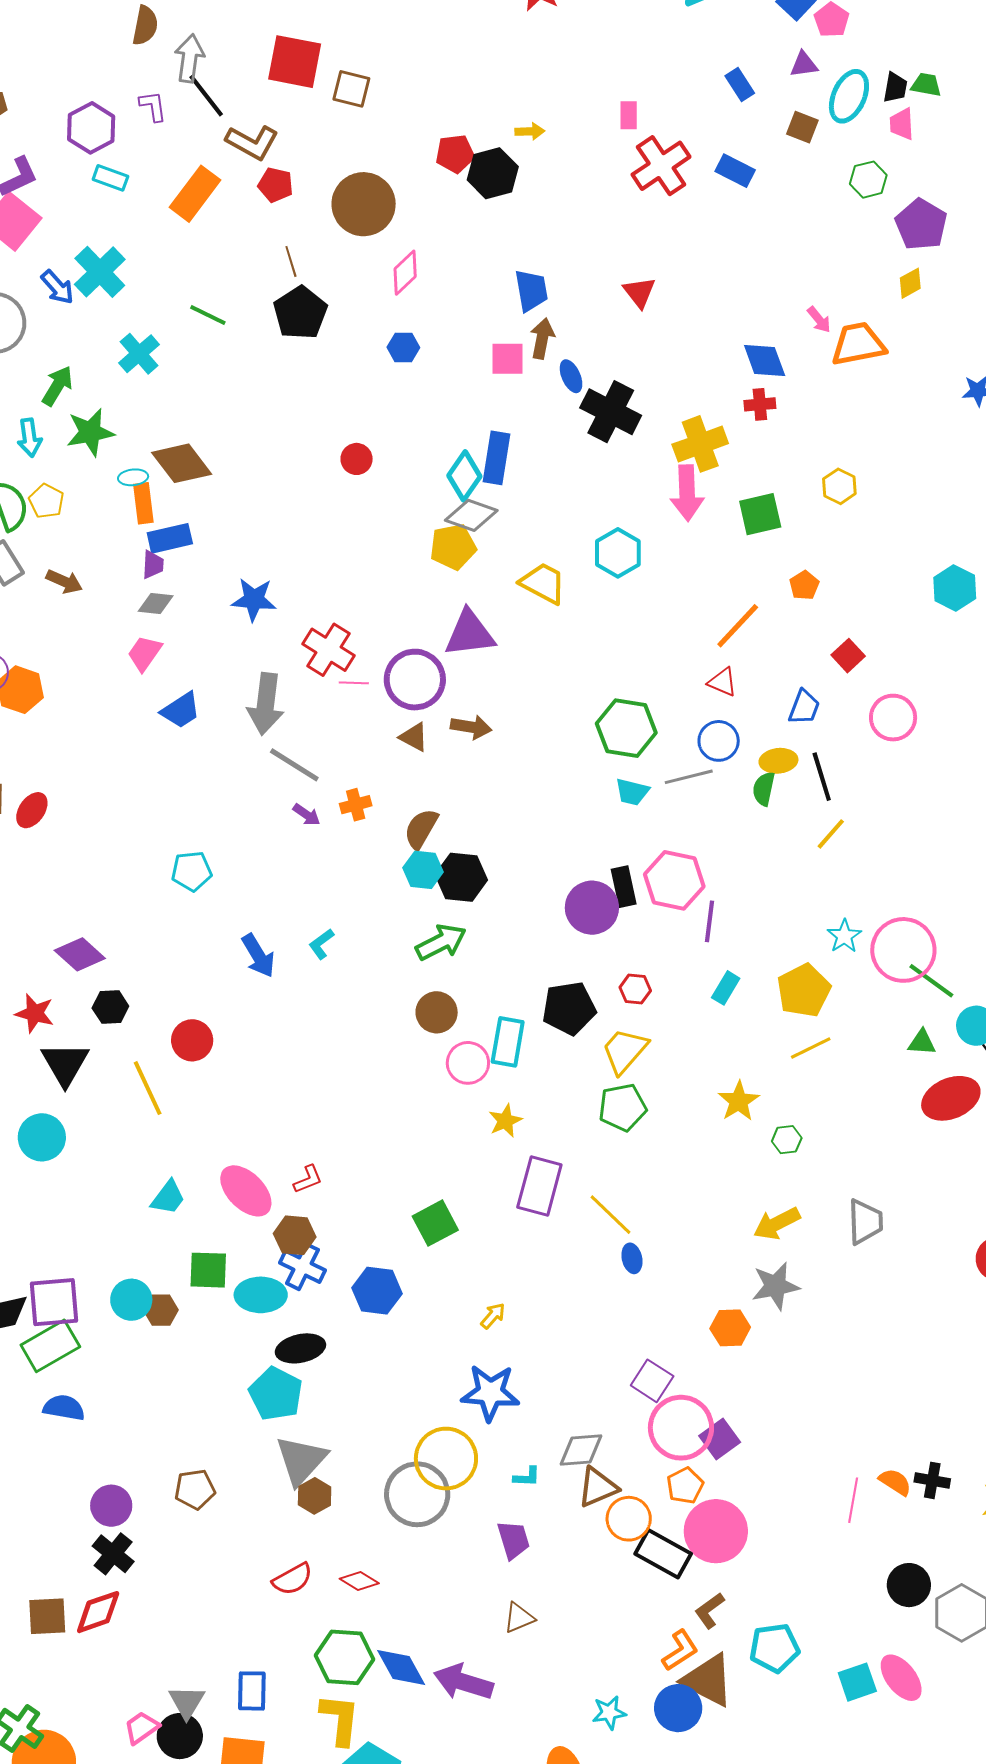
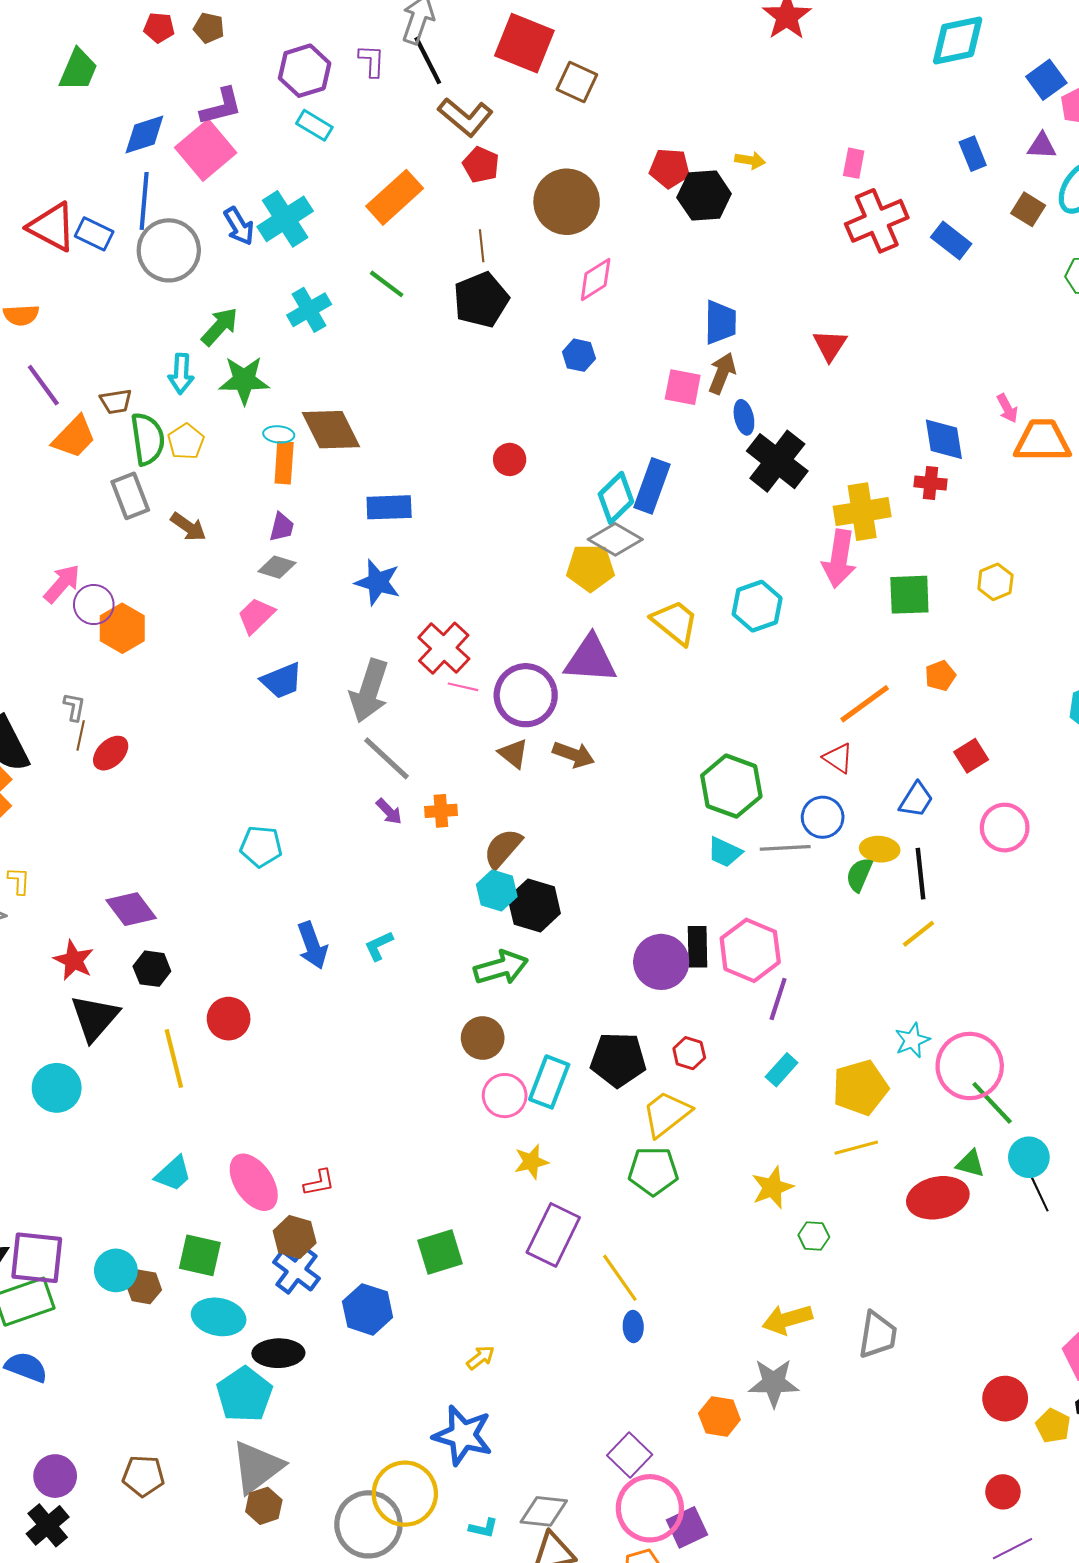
orange rectangle: (195, 194) -> (395, 197), moved
blue rectangle: (170, 538) -> (389, 507), moved
red ellipse: (951, 1098) -> (938, 1198), moved
cyan ellipse: (261, 1295) -> (219, 1317), moved

